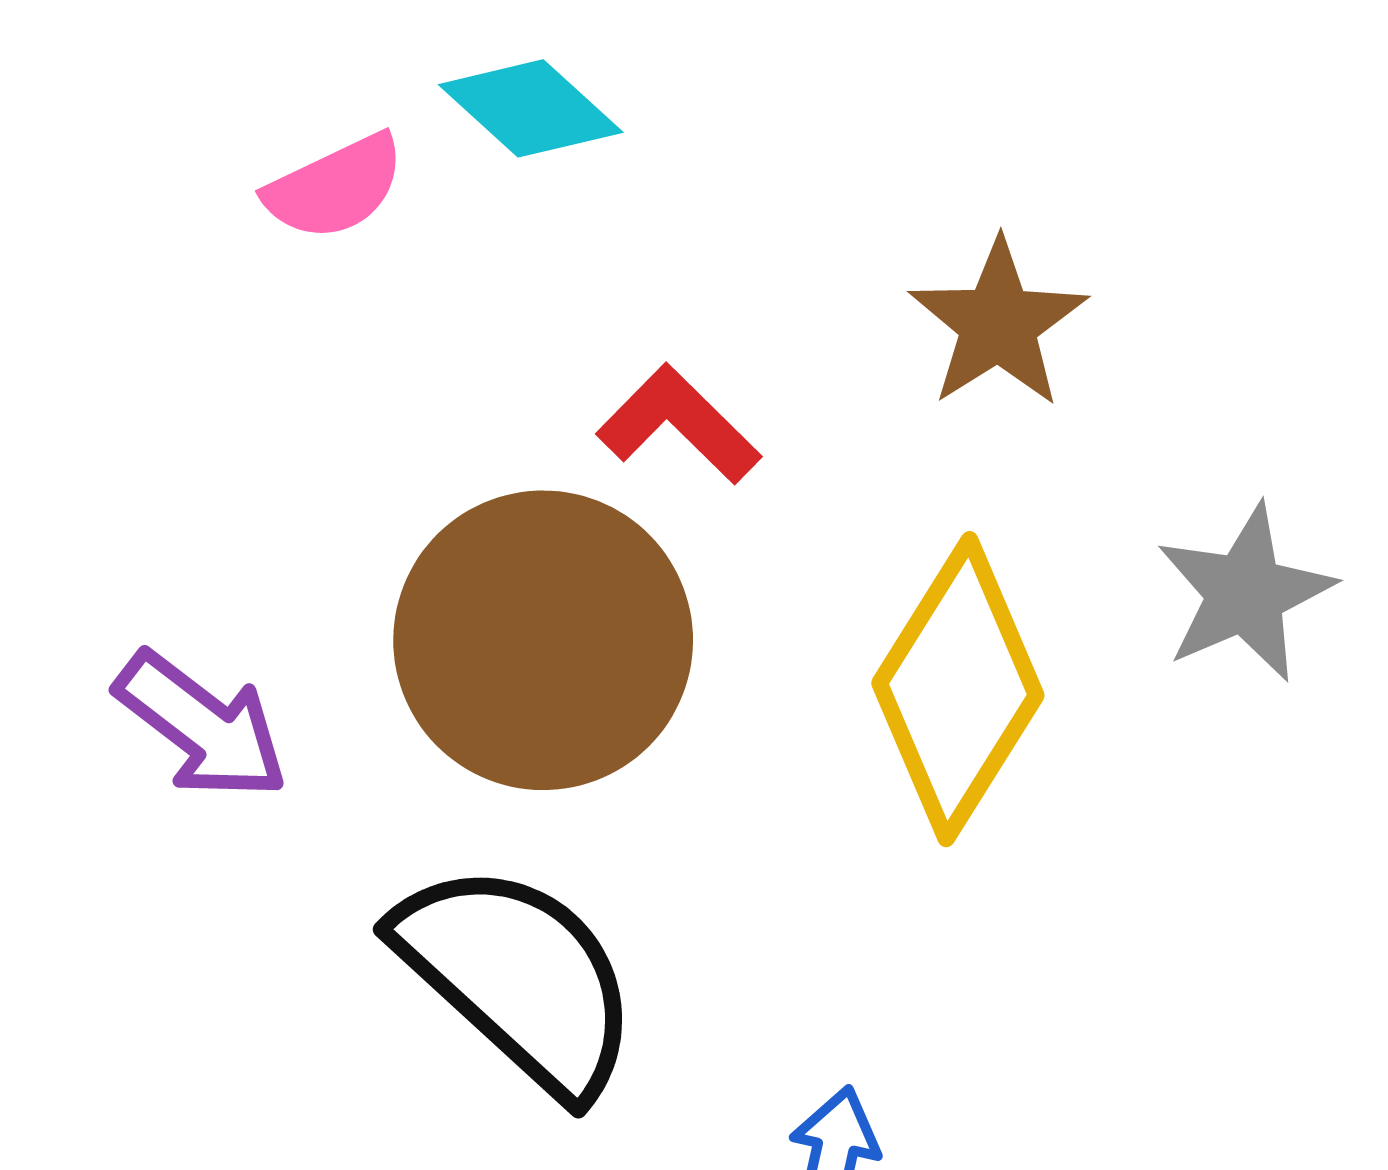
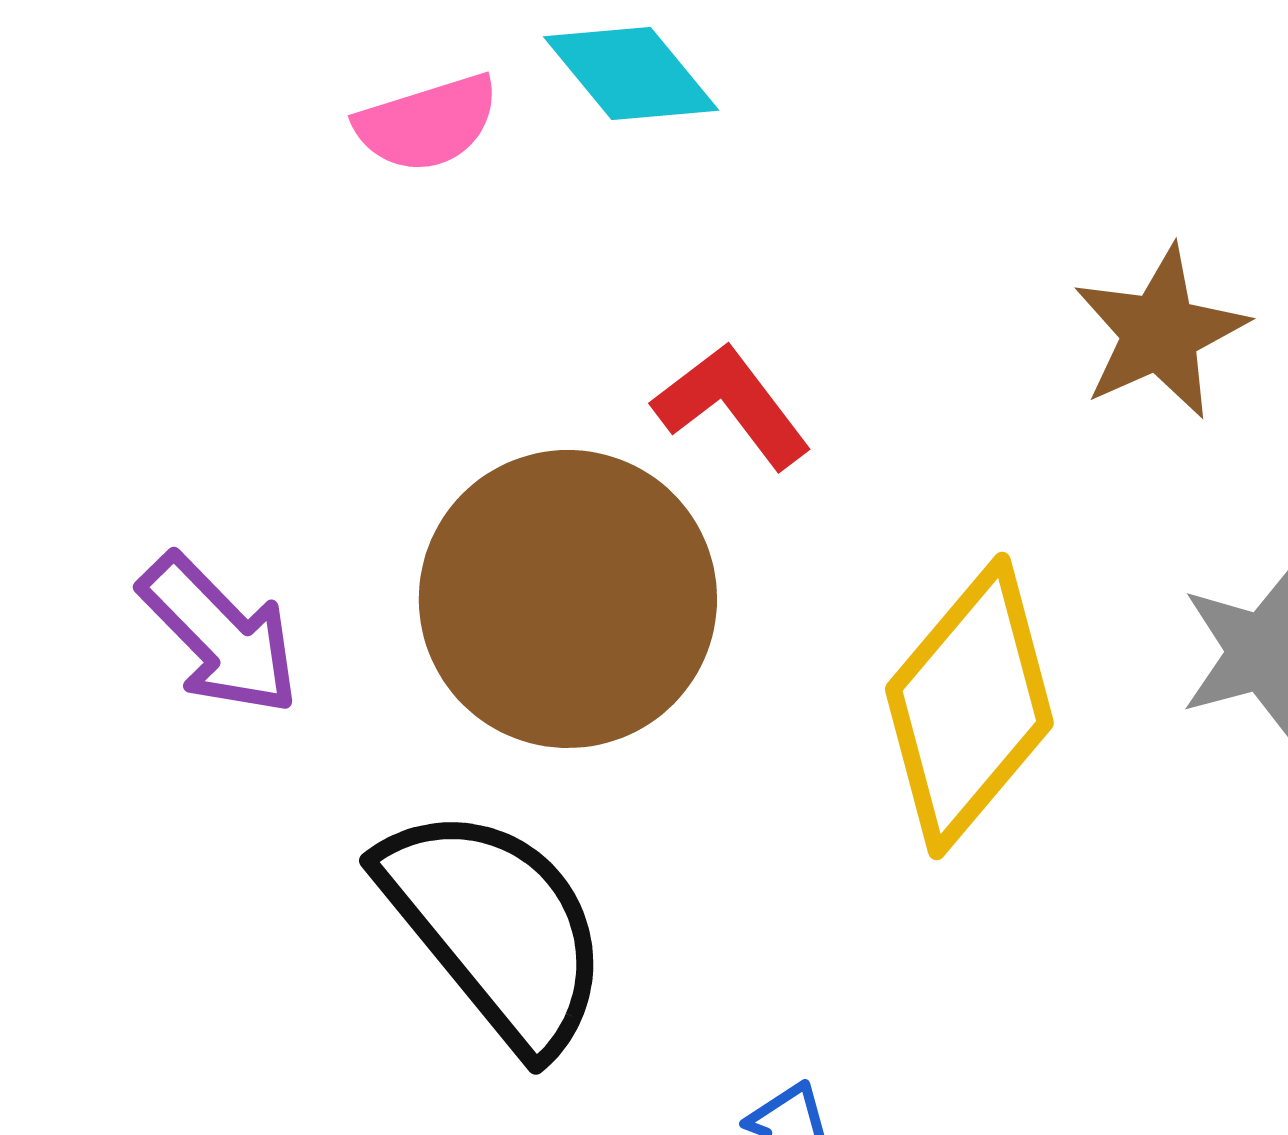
brown star: (998, 324) -> (1160, 332), moved

